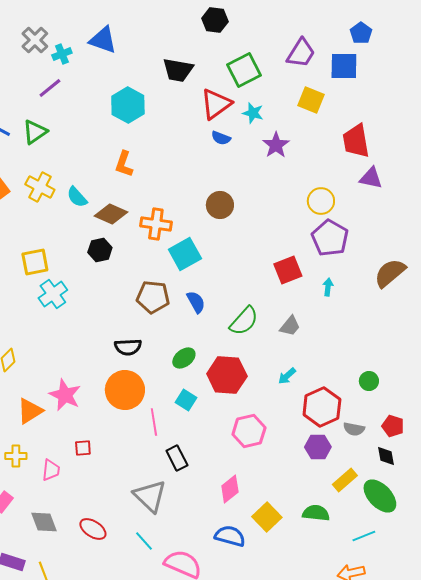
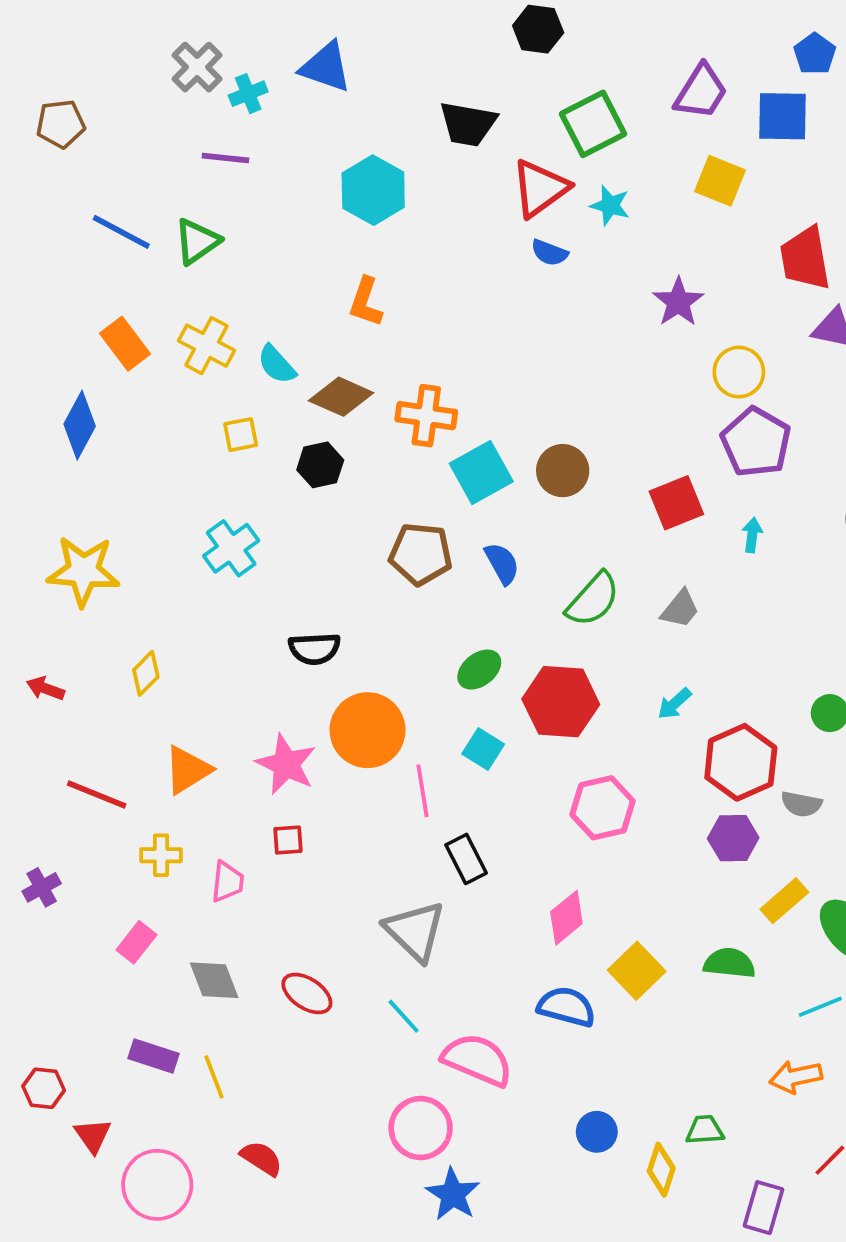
purple line: (50, 88) -> (225, 158), turned 45
purple star: (276, 145) -> (678, 302), moved
brown circle: (220, 205) -> (563, 471), moved
yellow square: (35, 262) -> (241, 435), moved, size x0.7
black semicircle: (128, 347) -> (314, 649), moved
pink star: (65, 395) -> (286, 764), moved

